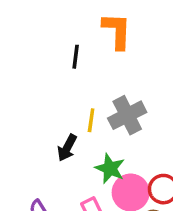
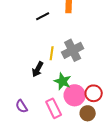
black line: (76, 57) -> (43, 16), turned 56

